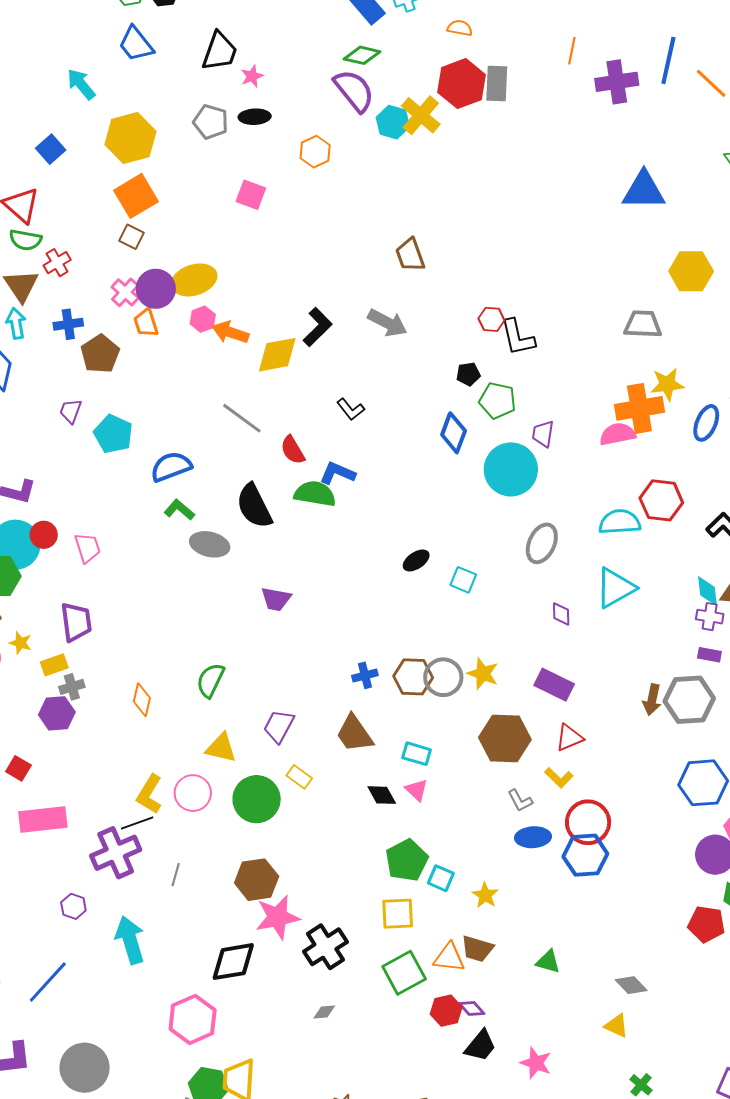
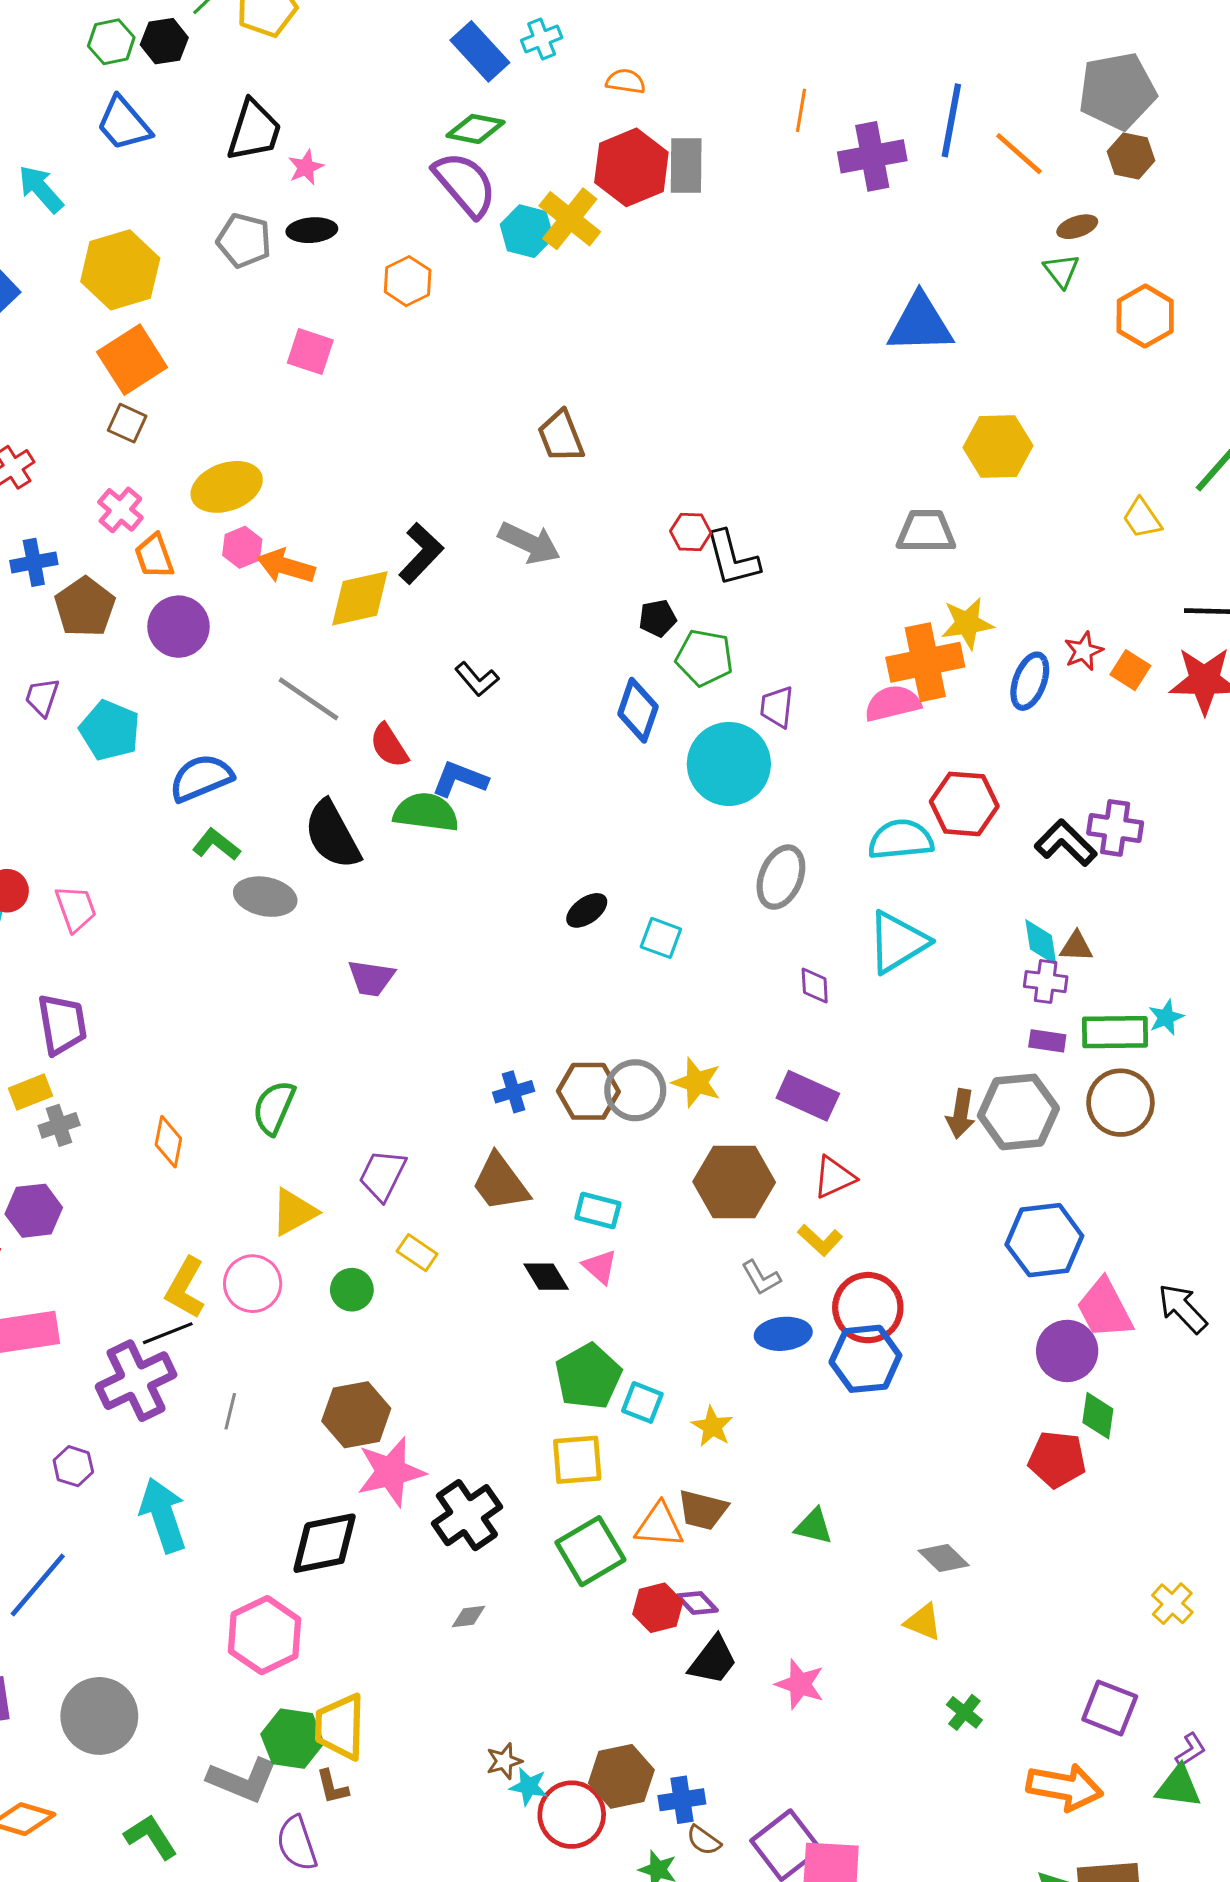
purple circle: (156, 289) -> (178, 627), moved
purple hexagon: (57, 713) -> (34, 1211), moved
yellow triangle: (221, 748) -> (294, 1212), turned -40
green circle: (257, 799) -> (352, 1290), size x0.6

